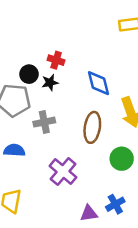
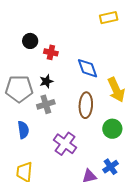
black circle: (29, 74) -> (30, 41), moved
black star: (50, 83) -> (46, 81), moved
blue semicircle: (14, 150) -> (23, 130), turned 84

